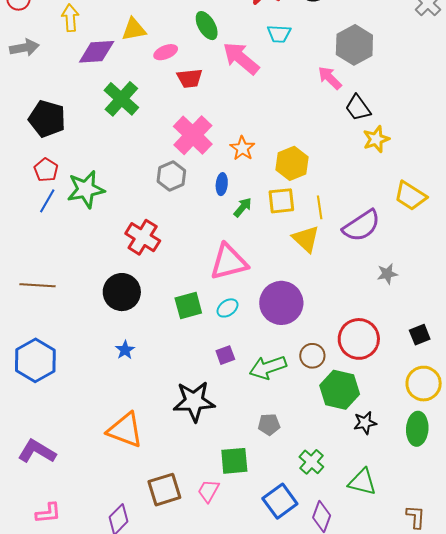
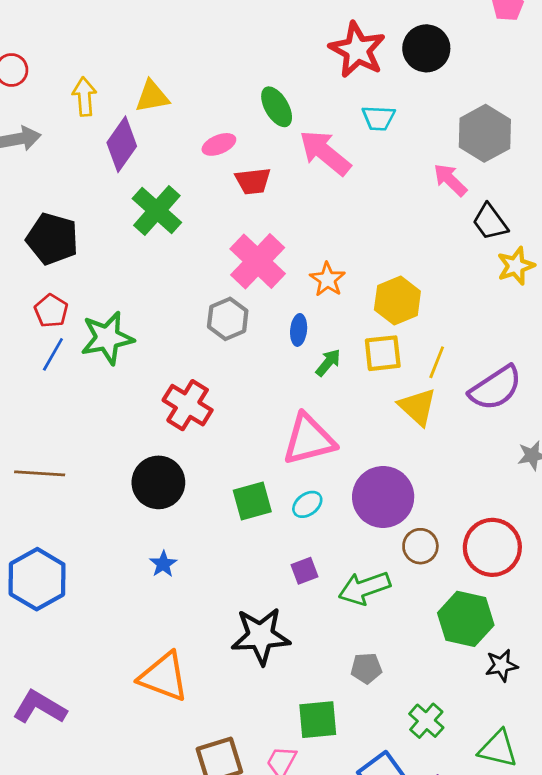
yellow triangle: (134, 29) -> (152, 97), moved
purple diamond: (97, 52) -> (122, 144), turned -51
yellow line: (320, 207) -> (437, 362), turned 30
brown circle: (312, 356) -> (420, 546), moved

